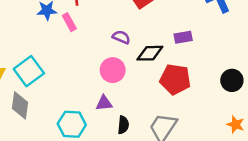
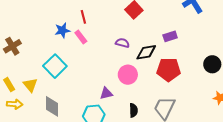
pink circle: (113, 70) -> (128, 75), moved
cyan square: (29, 71) -> (55, 66), moved
purple triangle: (104, 103) -> (106, 93), moved

